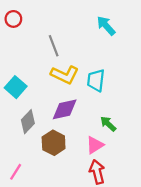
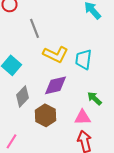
gray line: (54, 46) -> (34, 28), moved
pink triangle: (95, 145) -> (82, 117), turned 30

